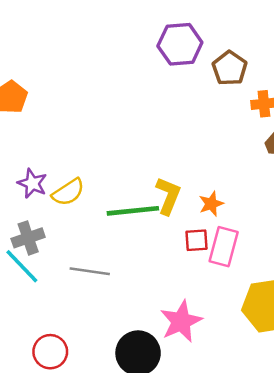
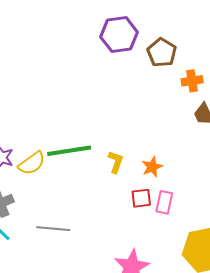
yellow L-shape: (168, 196) -> (116, 162), size x0.7
green line: (133, 211) -> (69, 151), moved
pink rectangle: (224, 247) -> (164, 202), size x0.7

